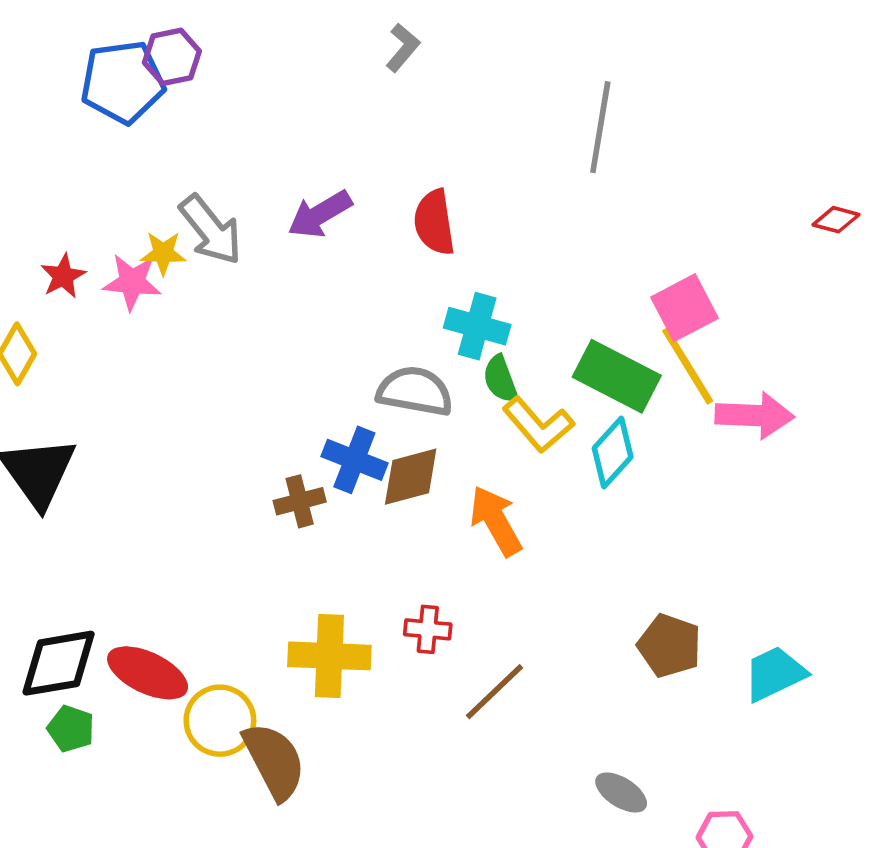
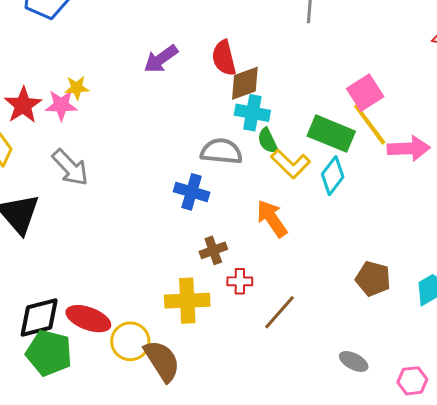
gray arrow: (211, 230) -> (70, 168), moved
red star: (63, 276) -> (23, 105), size x1.5
brown diamond: (411, 477) -> (245, 83), moved
brown cross: (300, 501) -> (213, 250), moved
green pentagon: (71, 729) -> (49, 353), size x1.8

